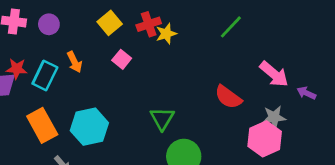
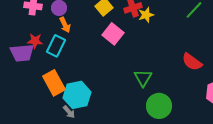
pink square: (122, 59) -> (113, 34), size x1.5
orange arrow: (75, 62) -> (65, 25), moved
cyan hexagon: (89, 127) -> (77, 95), moved

